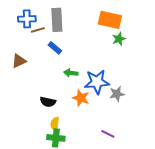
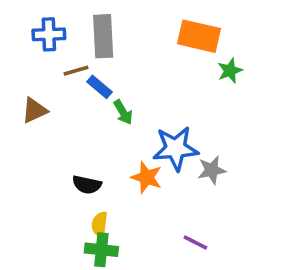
brown line: (38, 30) -> (76, 71), moved
green star: (119, 39) -> (230, 71), moved
green arrow: (71, 73) -> (123, 112), moved, turned -128

